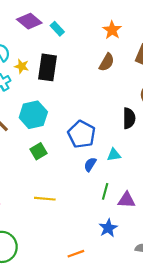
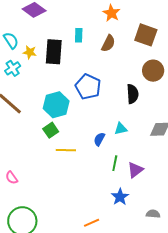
cyan rectangle: (57, 29) -> (79, 35), moved, turned 48
cyan hexagon: (33, 115) -> (56, 105), moved
blue pentagon: (82, 134) -> (88, 87), moved
yellow line: (45, 199) -> (66, 150), moved
purple triangle: (127, 200) -> (135, 170), turned -36

